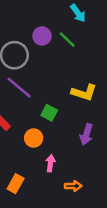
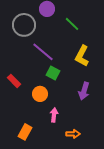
green line: (67, 40) -> (72, 24), moved
purple line: (19, 88) -> (43, 52), moved
yellow L-shape: (84, 92) -> (82, 56), turned 100

